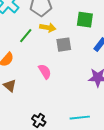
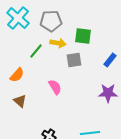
green square: (85, 20) -> (83, 36), moved

